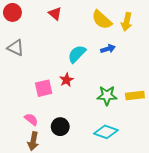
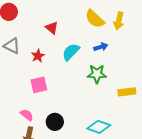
red triangle: (55, 13) -> (52, 28), moved
red star: (66, 80) -> (38, 56), moved
green star: (107, 95) -> (97, 74), moved

